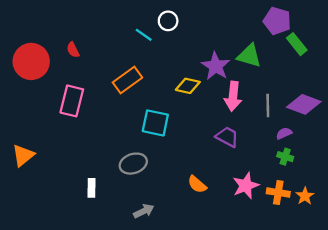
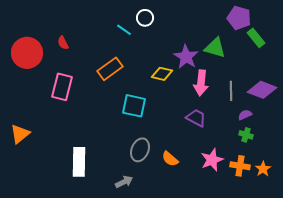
gray ellipse: (133, 164) -> (140, 150), moved, turned -50
white rectangle: (92, 188) -> (79, 162), size x1.8

